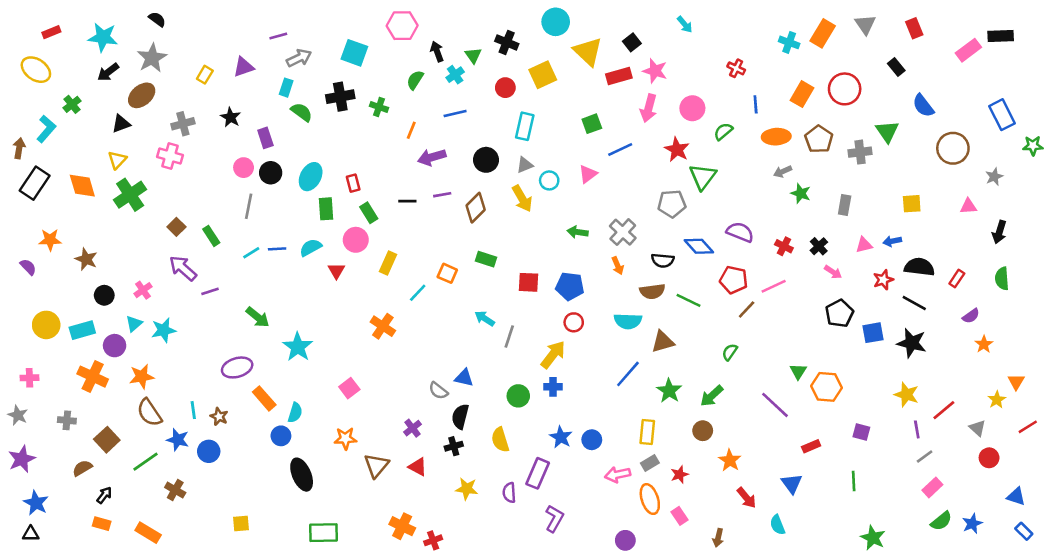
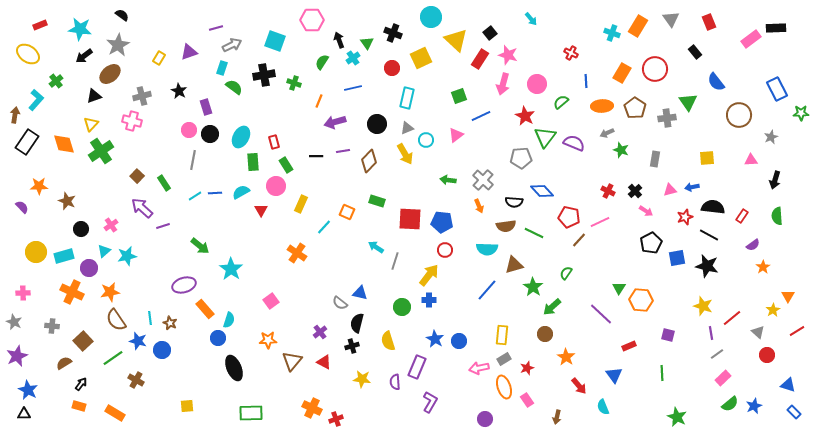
red rectangle: (619, 76) -> (480, 59), turned -42
purple semicircle: (740, 232) -> (574, 143), moved
red square: (529, 282) -> (410, 219), size x1.4
green star: (669, 391) -> (533, 287), moved

